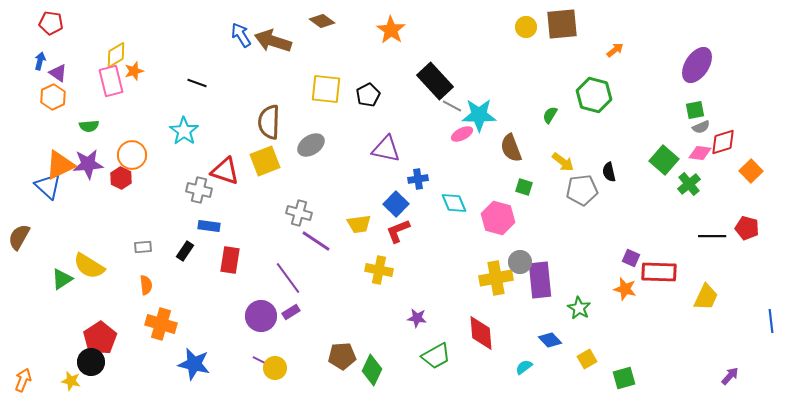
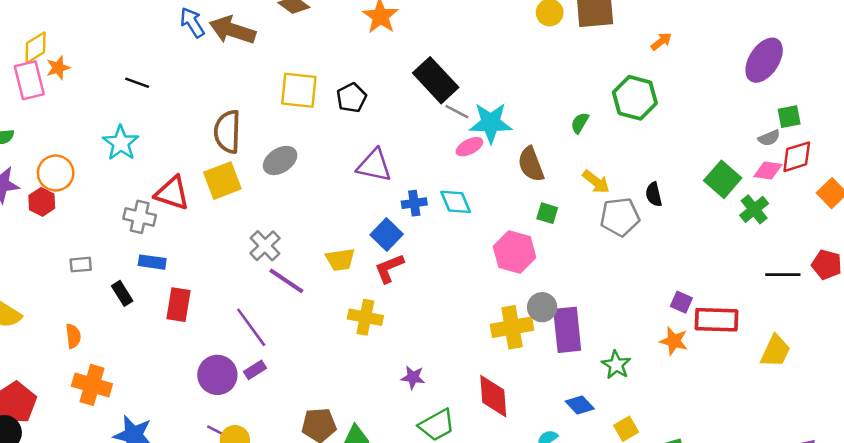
green square: (695, 110) -> (789, 117), moved
cyan diamond: (454, 203) -> (456, 202), moved
gray cross: (299, 213) -> (265, 246), turned 30
gray rectangle: (143, 247) -> (81, 265), moved
black rectangle: (185, 251) -> (122, 293), turned -66

